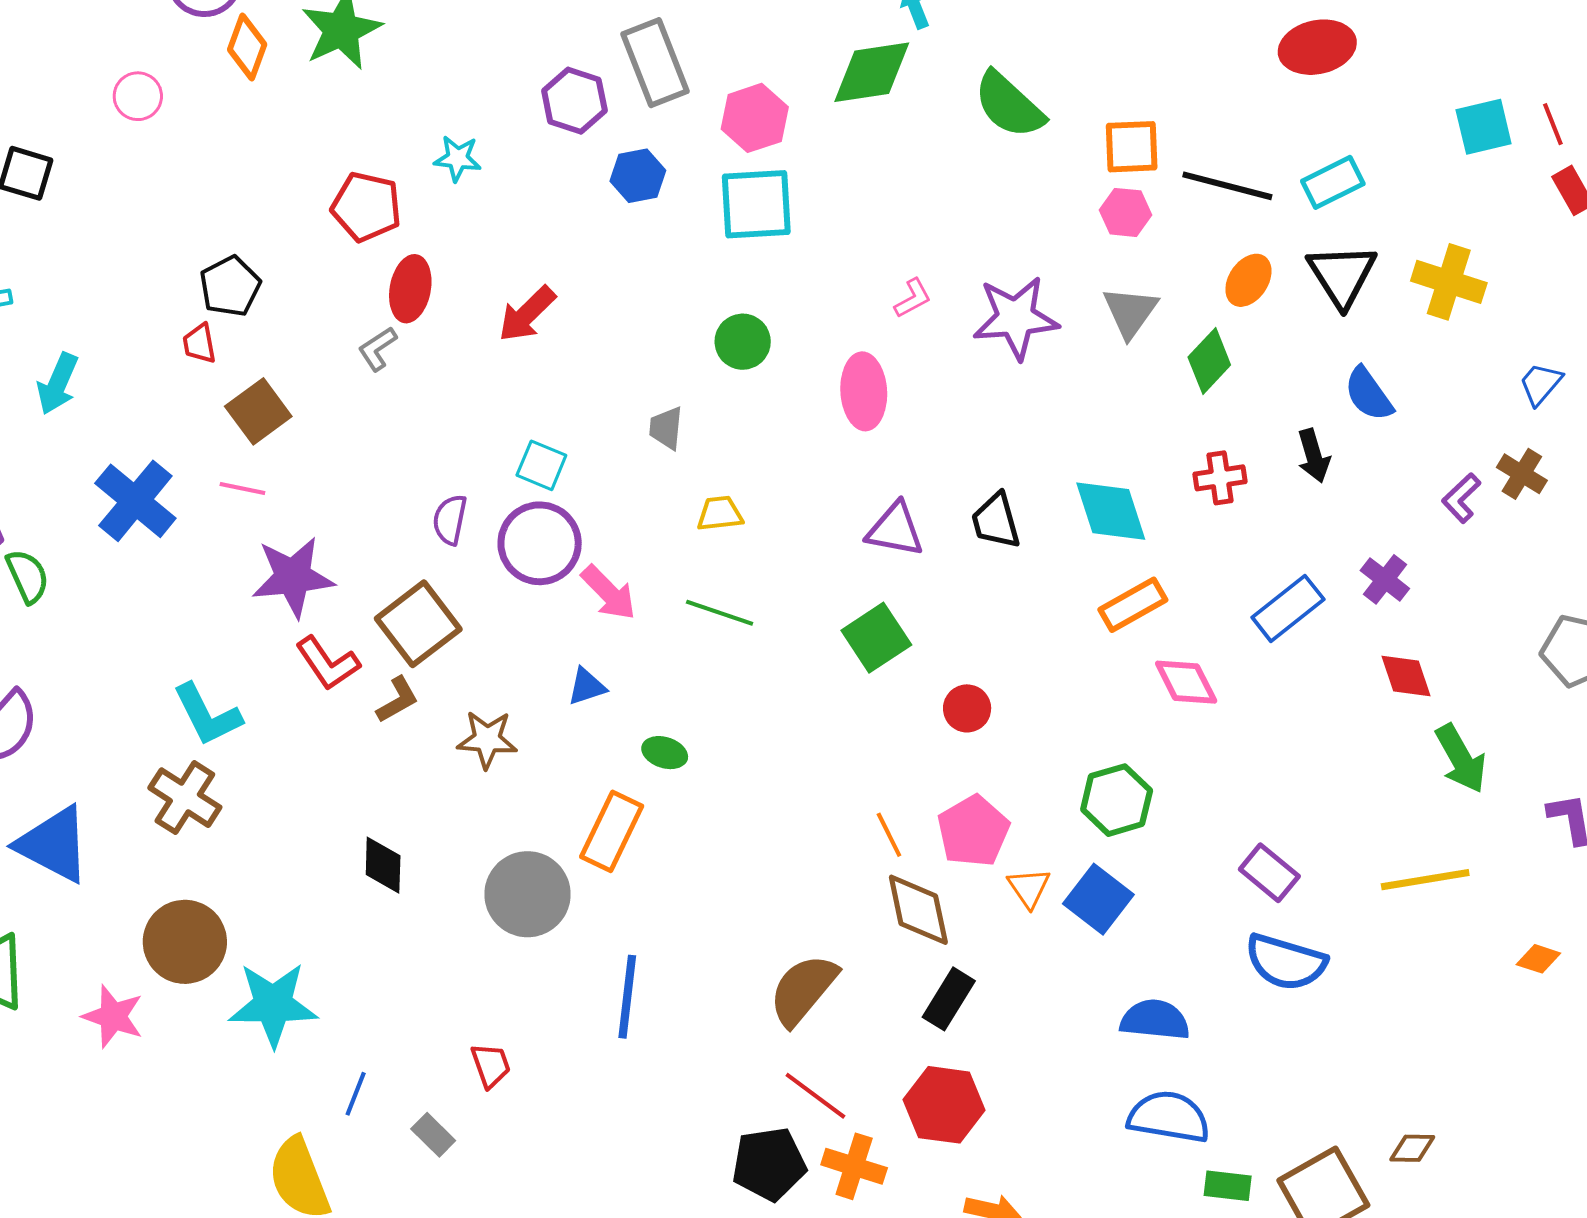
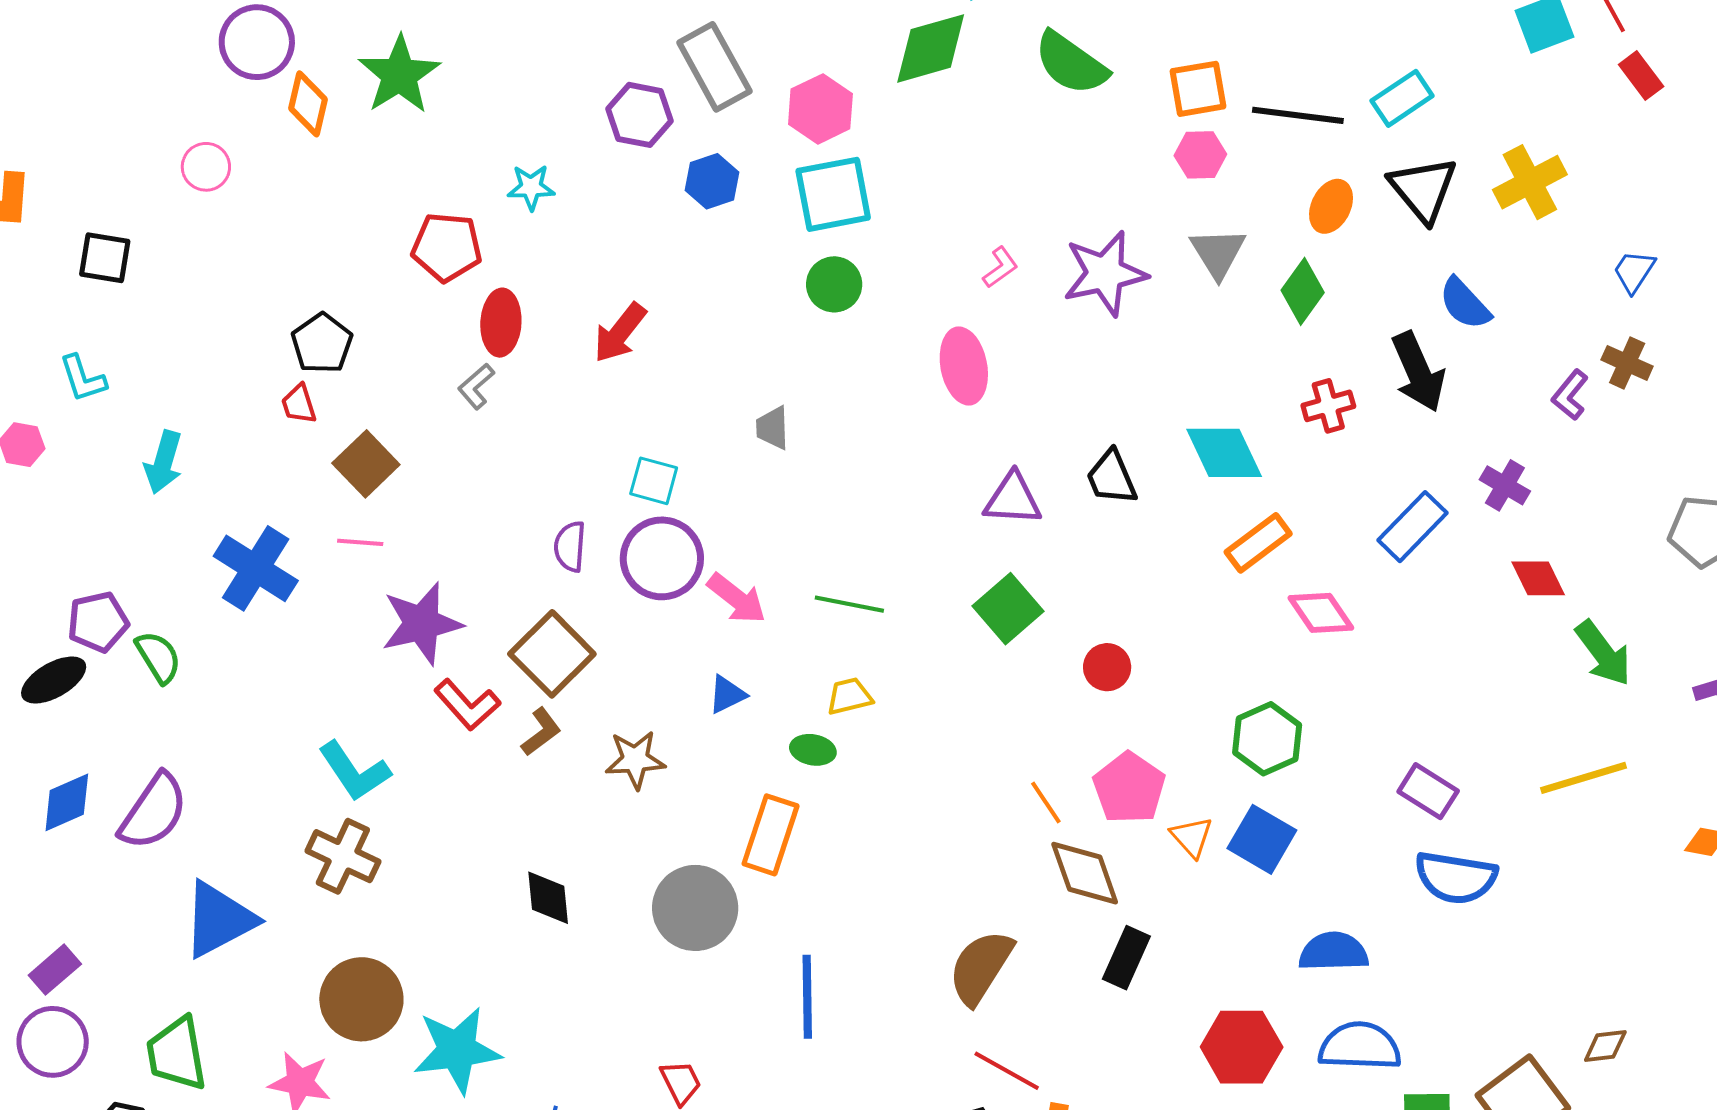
yellow cross: (1449, 282) -> (1530, 182), turned -38
green circle: (743, 342) -> (834, 284), moved
black arrow: (1314, 456) -> (1418, 372), size x1.5
yellow trapezoid: (720, 514) -> (849, 696), moved
blue triangle: (54, 844) -> (219, 920), turned -48
red hexagon: (944, 1105) -> (1242, 1047), moved

